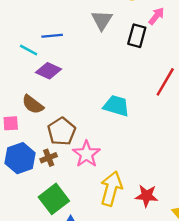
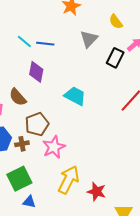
cyan line: (29, 50) -> (24, 42), moved
purple diamond: (48, 71) -> (36, 72), turned 65
cyan trapezoid: (116, 106) -> (75, 96), moved

